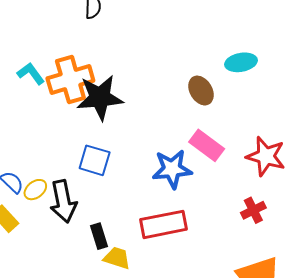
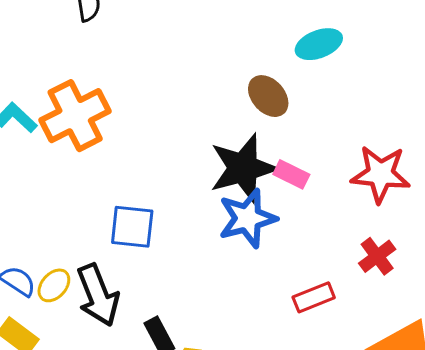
black star: (100, 98) -> (243, 168), moved
pink rectangle: (207, 145) -> (291, 174), size x0.7
red rectangle: (164, 224) -> (314, 297), moved, size x0.6

